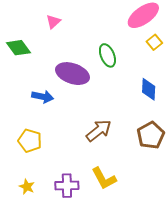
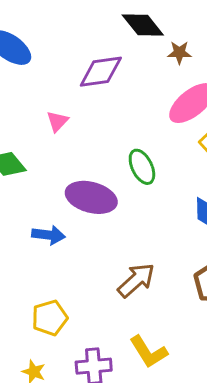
yellow pentagon: (30, 141) -> (50, 318), moved, turned -30

